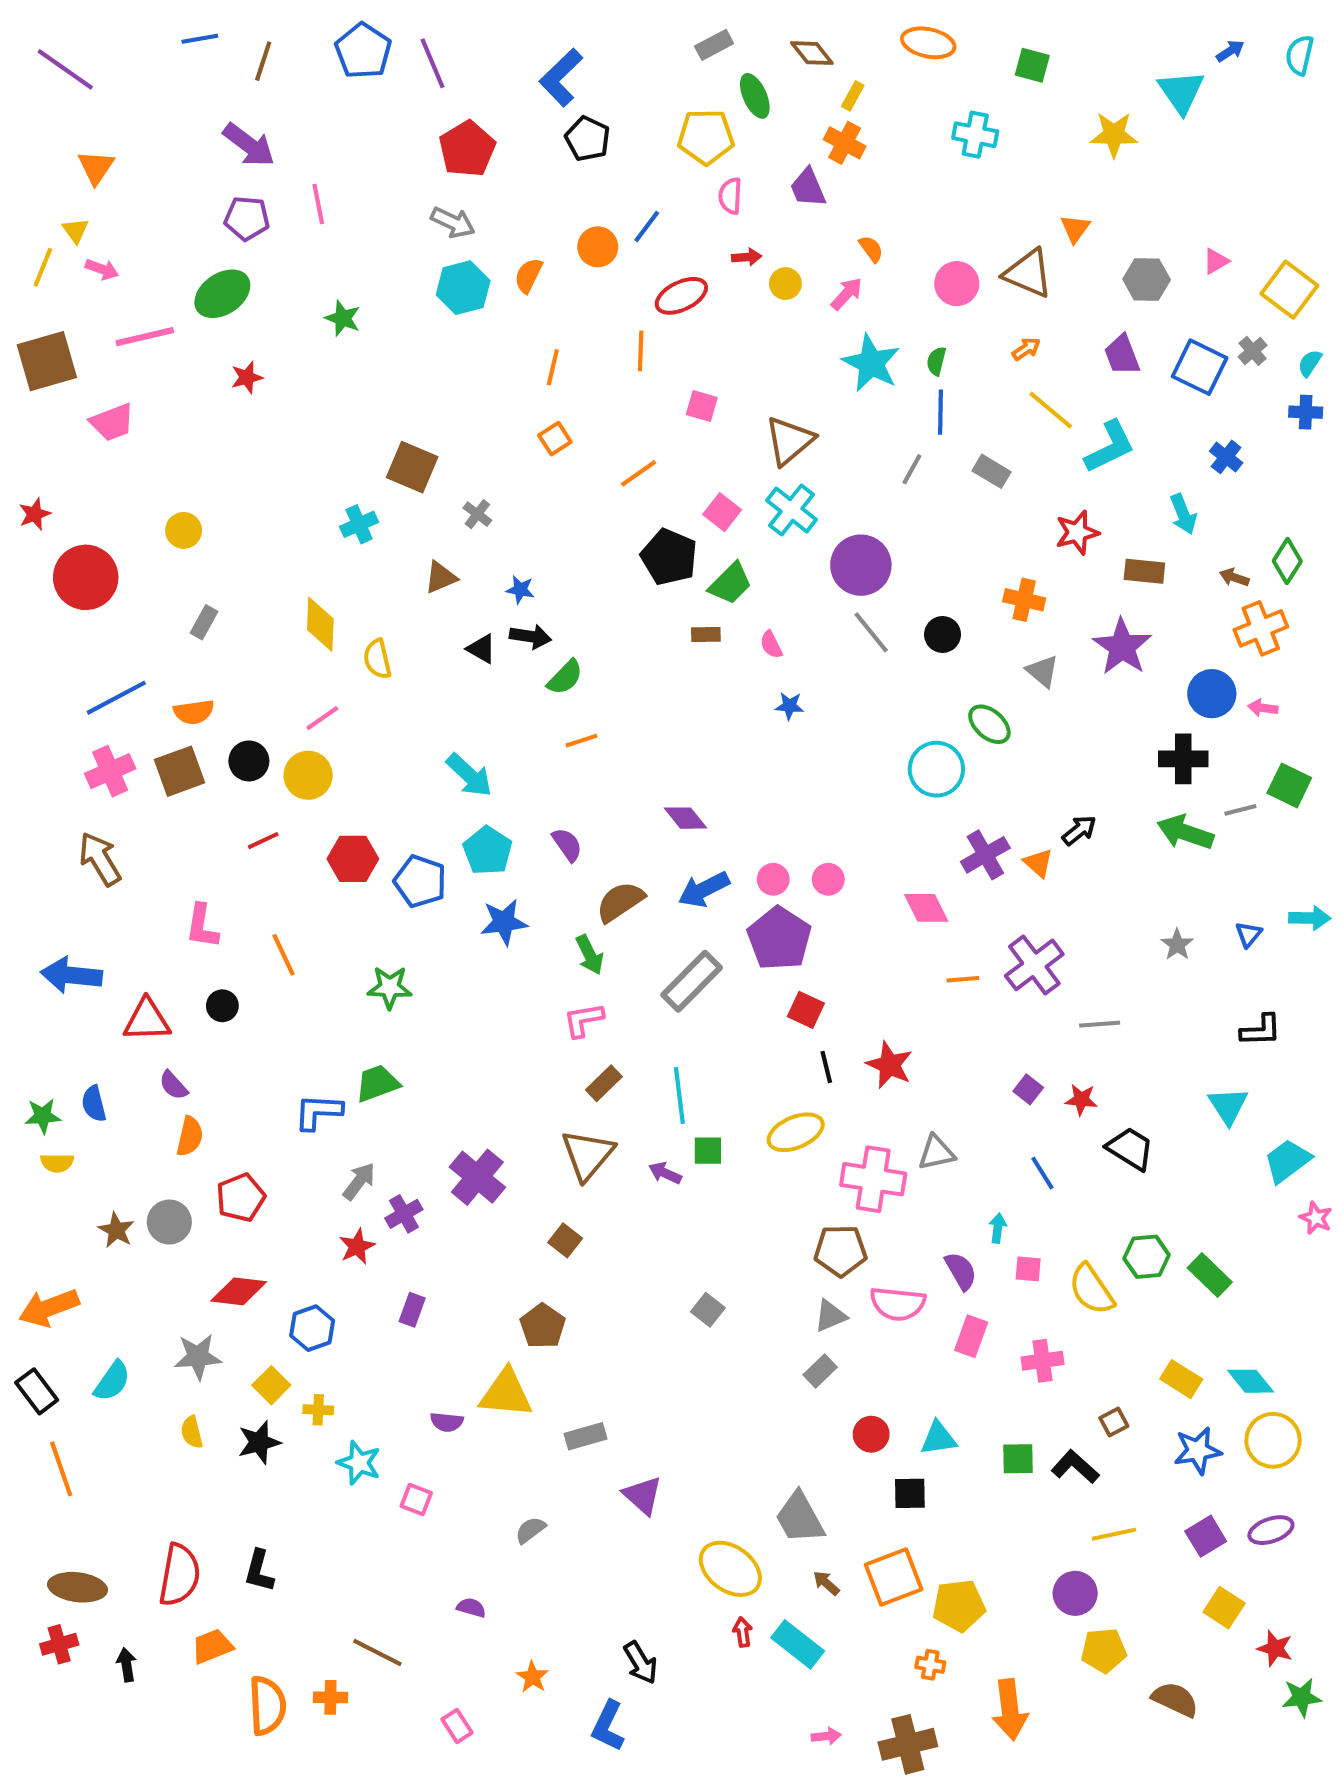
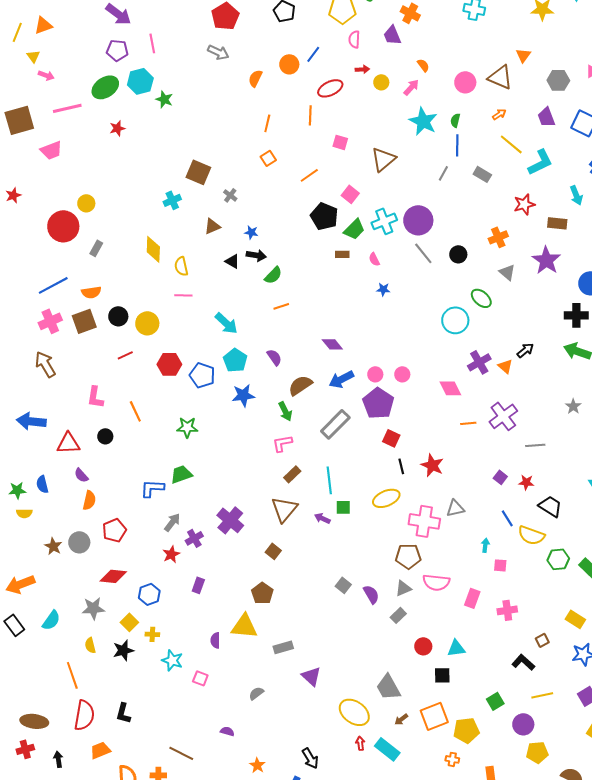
orange triangle: (96, 167) -> (43, 25), turned 36
yellow line: (43, 267) -> (17, 32), moved
cyan hexagon: (463, 288) -> (140, 81), moved
cyan cross: (792, 510) -> (384, 221), moved, turned 30
red circle: (86, 577) -> (63, 226), moved
orange cross: (1024, 600) -> (498, 237), turned -36
pink line: (322, 718) -> (183, 295), moved, turned 36
purple semicircle: (961, 1271) -> (371, 594), moved
yellow semicircle: (1091, 1289) -> (531, 535), moved, turned -36
purple semicircle: (447, 1422) -> (215, 640), turned 84
green square: (1018, 1459) -> (495, 701), moved, turned -30
orange line: (61, 1469) -> (72, 675), moved
brown arrow: (826, 1583) -> (401, 719), turned -80

